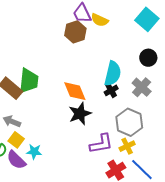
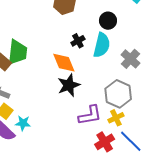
black circle: (148, 58) -> (108, 21), moved
black cross: (111, 90) -> (78, 41), moved

